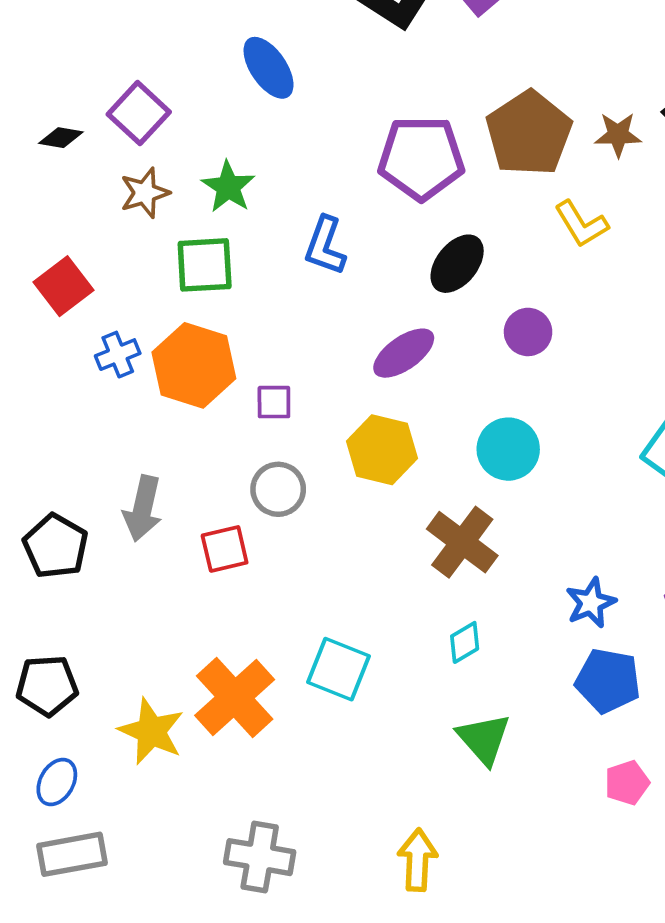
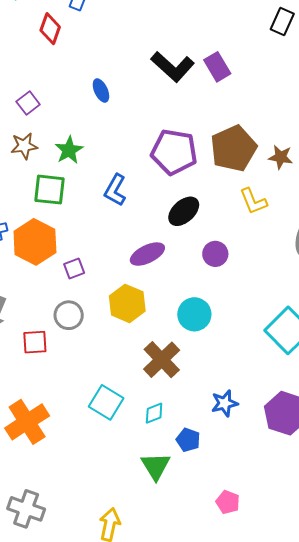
blue ellipse: (269, 68) -> (101, 90), size x0.7
purple square: (139, 113) -> (28, 103), size x0.7
purple square: (274, 402) -> (74, 269), turned -30
cyan square: (339, 669) -> (106, 402), moved
blue pentagon: (608, 681) -> (188, 440), moved, size x0.7
pink pentagon: (627, 783) -> (228, 502), turned 30

